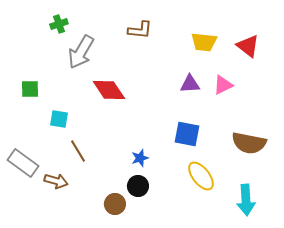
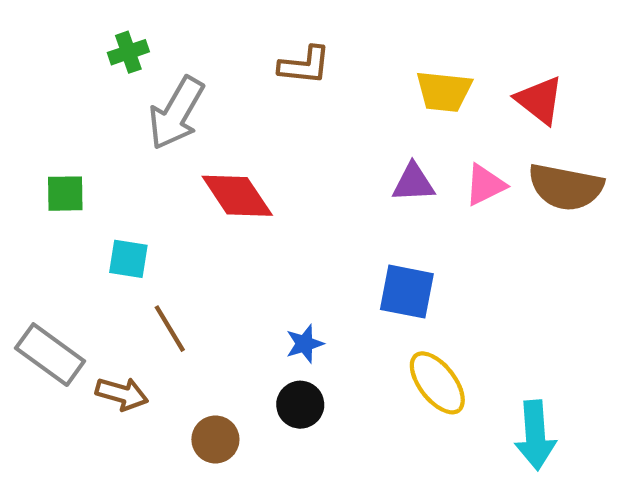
brown semicircle: (249, 143) -> (566, 187), moved
brown circle: (115, 204) -> (215, 439), moved

